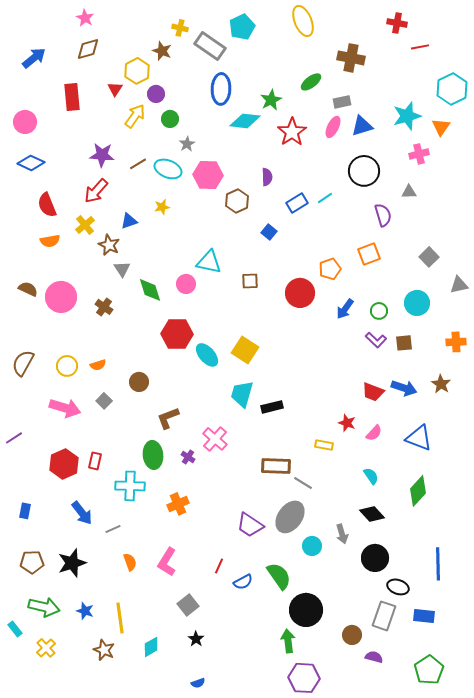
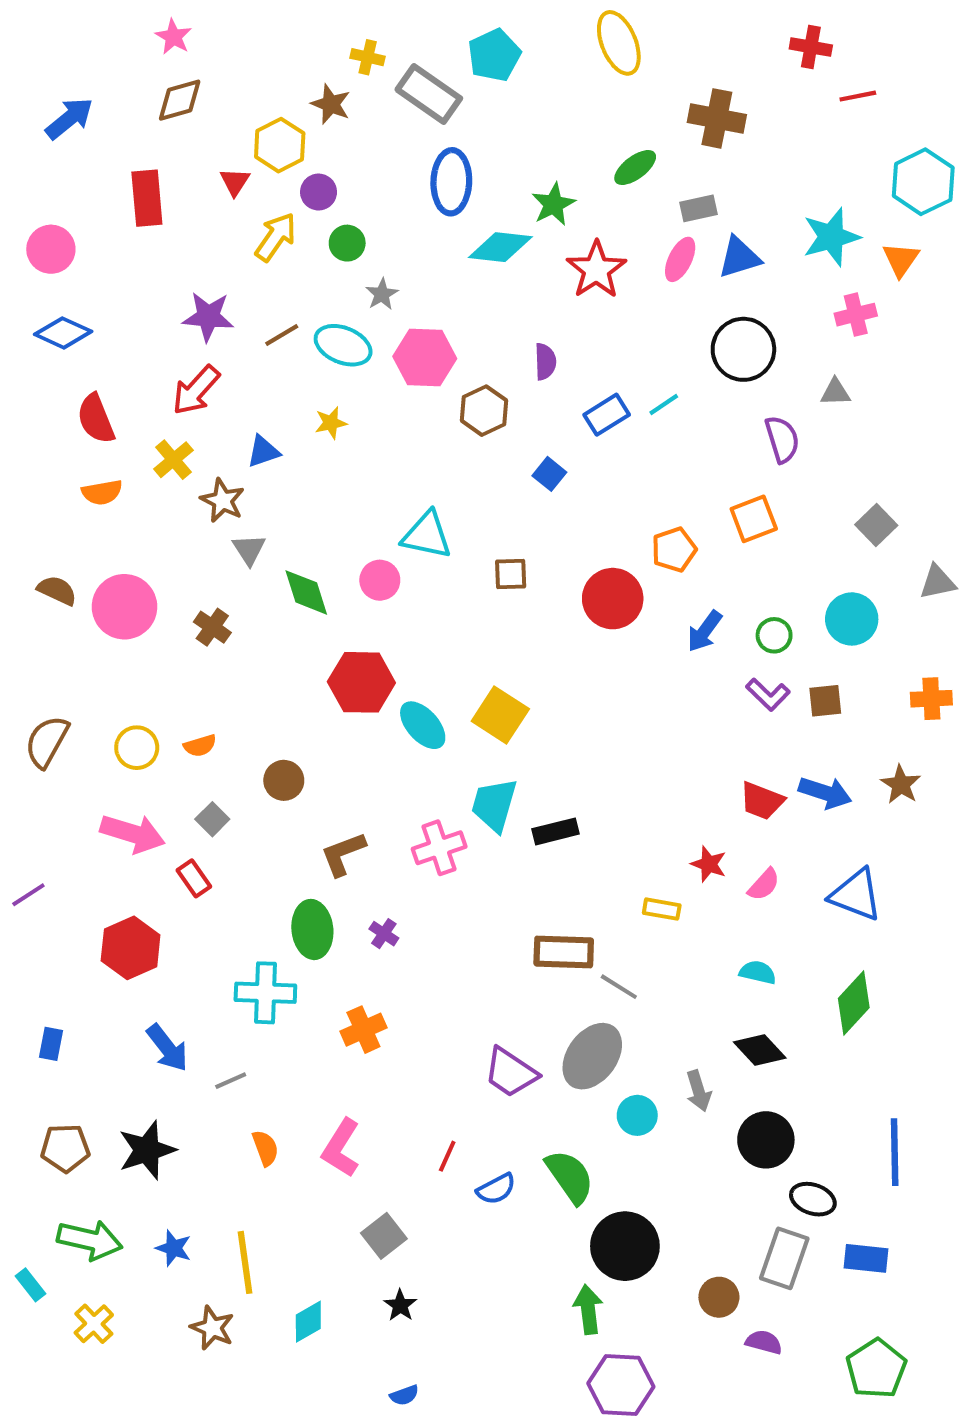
pink cross: (215, 439) -> (439, 848), moved, turned 30
red rectangle: (95, 461) -> (194, 878), moved, turned -48
cyan semicircle: (371, 476) -> (758, 972), turned -42

